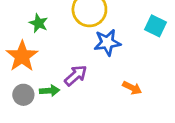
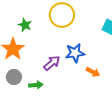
blue star: (107, 42) -> (75, 53), moved
green arrow: (50, 91) -> (36, 85), moved

